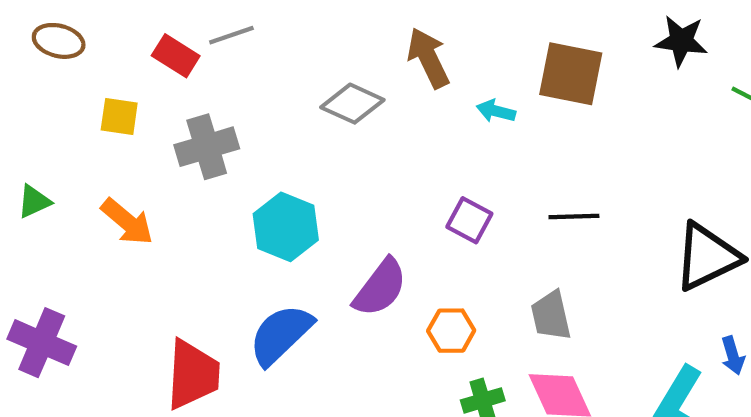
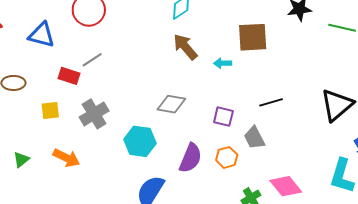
gray diamond: (352, 104) -> (171, 104), moved
gray trapezoid: (551, 316) -> (254, 138), moved
orange hexagon: (451, 331) -> (227, 157), moved

